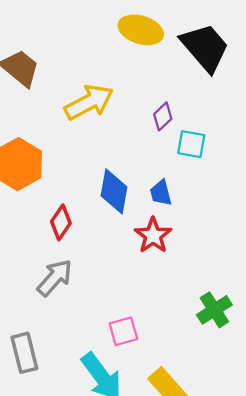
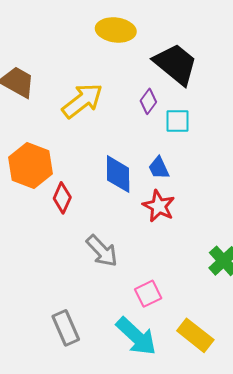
black trapezoid: (205, 47) -> (176, 64), moved
red diamond: (61, 222) -> (62, 198), moved
gray arrow: (55, 278) -> (102, 251), moved, turned 105

